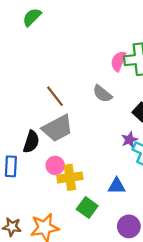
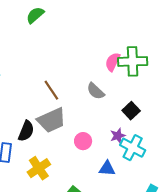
pink circle: (55, 165) -> (83, 141), moved
yellow cross: (70, 177) -> (39, 168), moved, turned -30
blue triangle: (117, 186) -> (107, 168), moved

